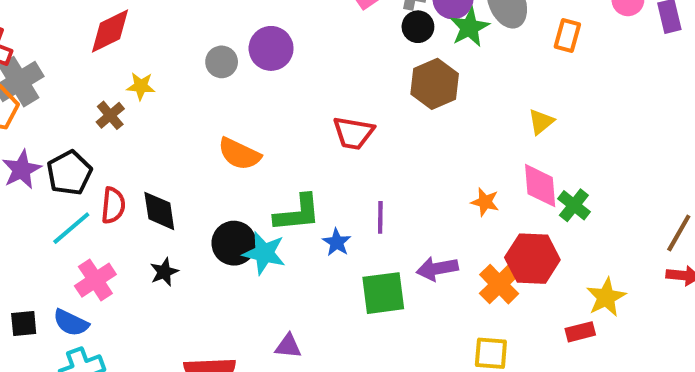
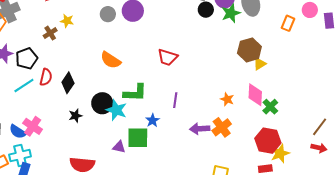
orange rectangle: (567, 36) -> (288, 23), moved
brown hexagon: (435, 84) -> (249, 50), moved
black diamond: (159, 211) -> (68, 83), turned 35
blue star: (337, 242) -> (153, 120), moved
red hexagon: (532, 259) -> (268, 141), moved
black star: (164, 272) -> (75, 116), moved
pink cross: (95, 280) -> (33, 126), moved, turned -30
orange cross: (499, 284) -> (222, 127), moved
green square: (383, 293) -> (138, 138), moved
purple triangle: (288, 346) -> (119, 147), moved

